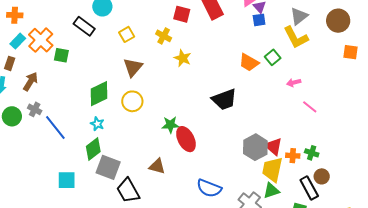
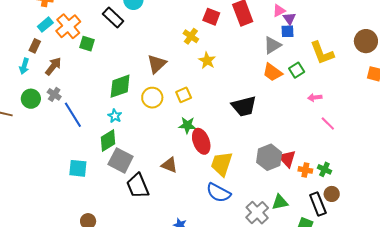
gray triangle: (299, 16) -> (272, 45), moved
yellow square: (127, 34) -> (184, 95), moved
yellow trapezoid: (272, 169) -> (222, 164), moved

